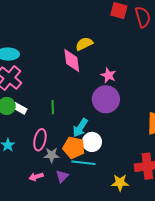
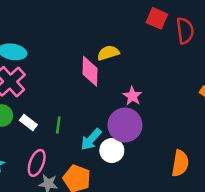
white rectangle: (20, 108) -> (28, 123), moved
cyan arrow: (80, 128) -> (91, 139), moved
white circle: (92, 142) -> (112, 150), moved

